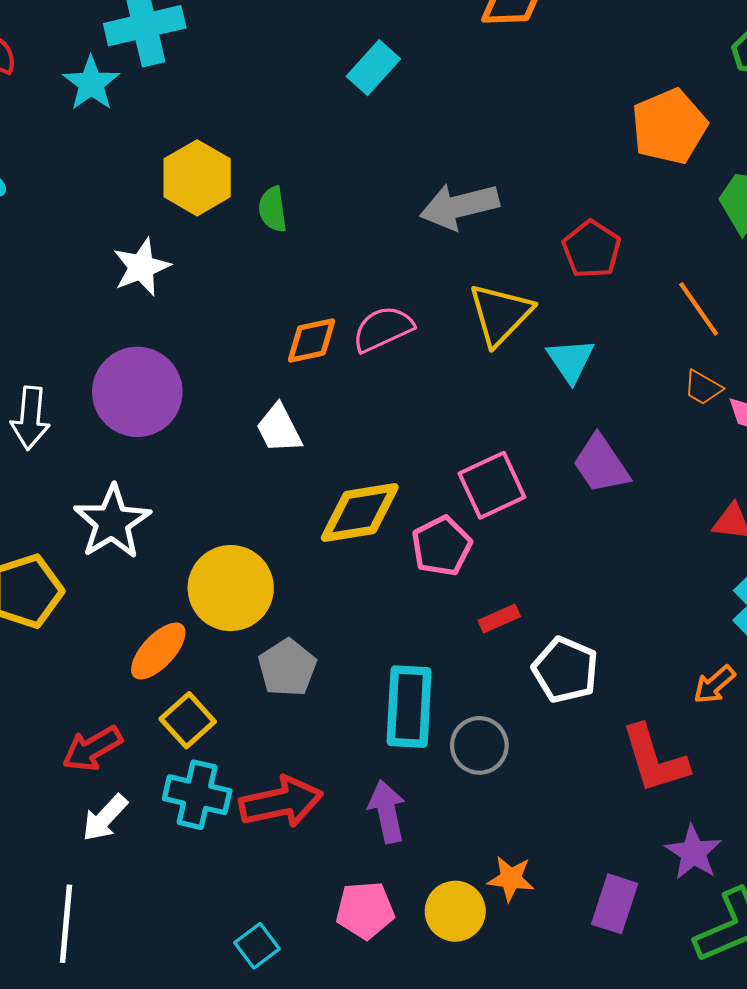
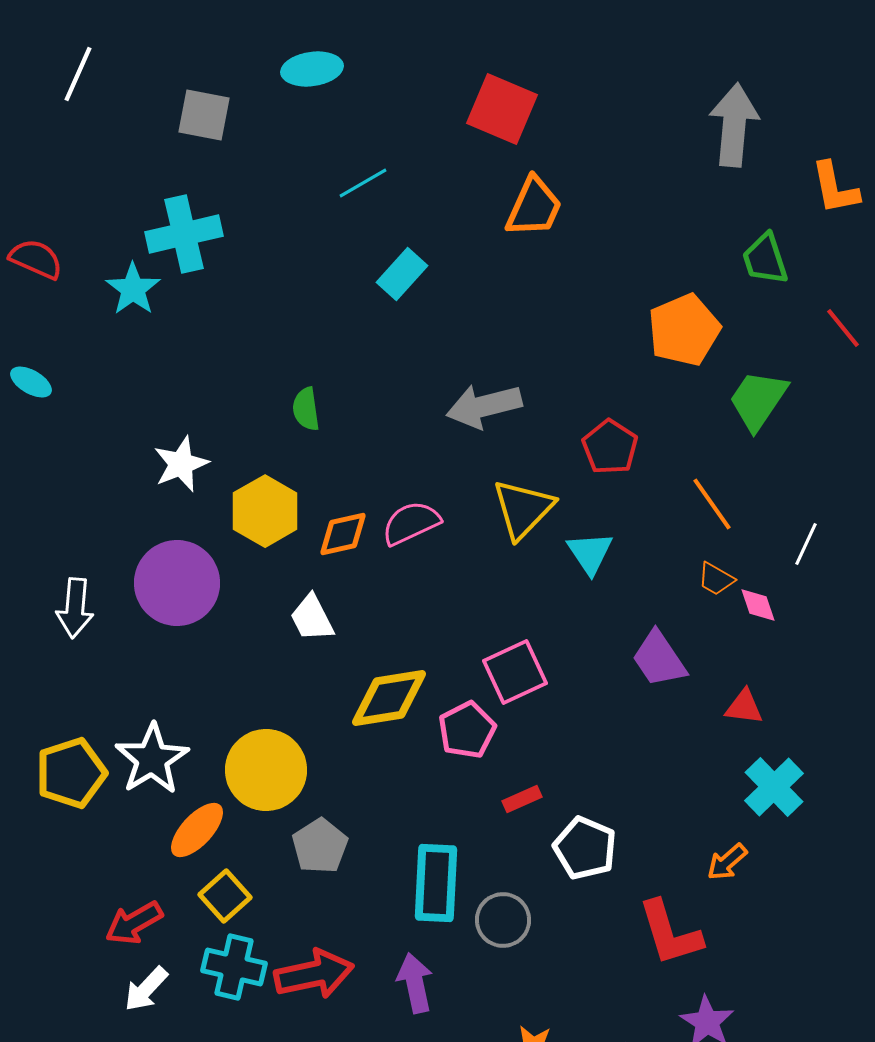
yellow hexagon: (197, 178) -> (265, 511), moved
purple trapezoid: (601, 464) -> (659, 659), moved
white star: (112, 522) -> (152, 759), moved

